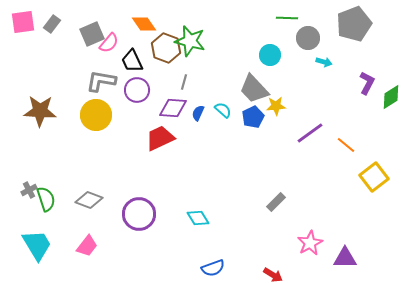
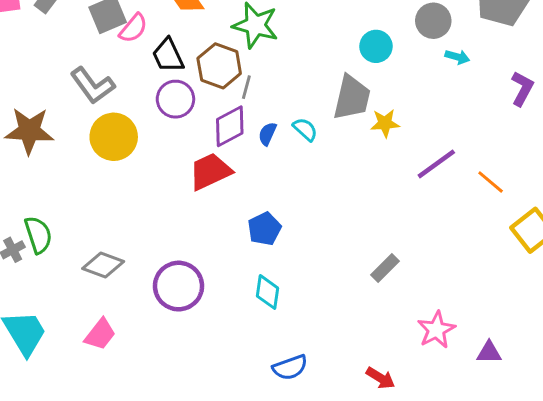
brown hexagon: (166, 48) -> (219, 66), moved
gray L-shape: (101, 81) -> (93, 86), moved, turned -136
gray trapezoid: (254, 89) -> (352, 98), turned -124
purple diamond: (173, 108) -> (230, 126), turned -32
blue pentagon: (253, 117) -> (264, 229), moved
green semicircle: (46, 199) -> (38, 235), moved
cyan diamond: (198, 218) -> (267, 292), turned 40
purple triangle: (345, 258) -> (489, 352), size x0.7

